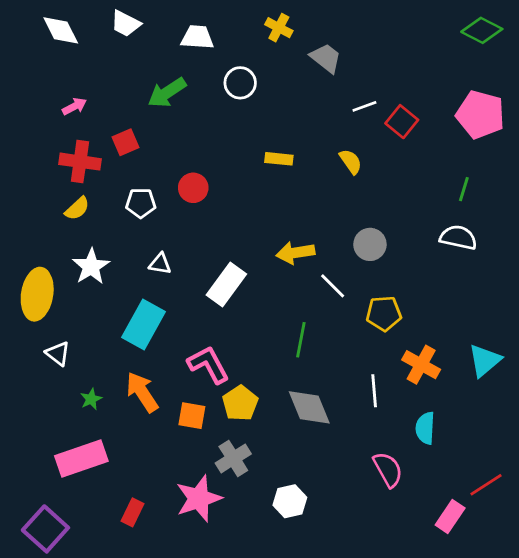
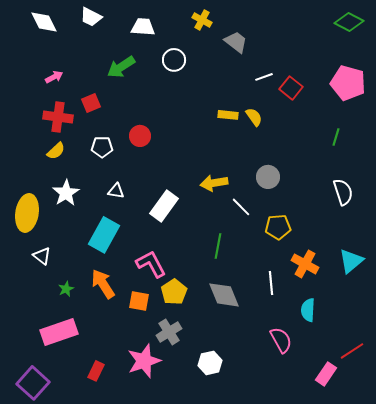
yellow rectangle: (279, 159) -> (228, 115), moved
white semicircle: (458, 238) -> (343, 192), moved, turned 60

